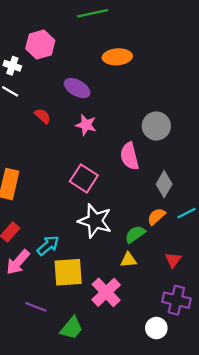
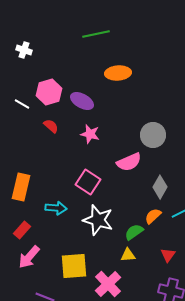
pink hexagon: (40, 45) -> (49, 92), moved
white cross: (12, 66) -> (24, 50), moved
pink semicircle: (130, 156) -> (129, 162), turned -100
cyan arrow: (48, 245) -> (56, 208), moved, turned 45

